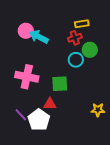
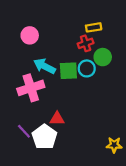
cyan arrow: (39, 37) -> (45, 66), moved
pink cross: (27, 77) -> (31, 88), turned -30
green square: (60, 84) -> (68, 71), moved
yellow star: (98, 110) -> (114, 145), moved

